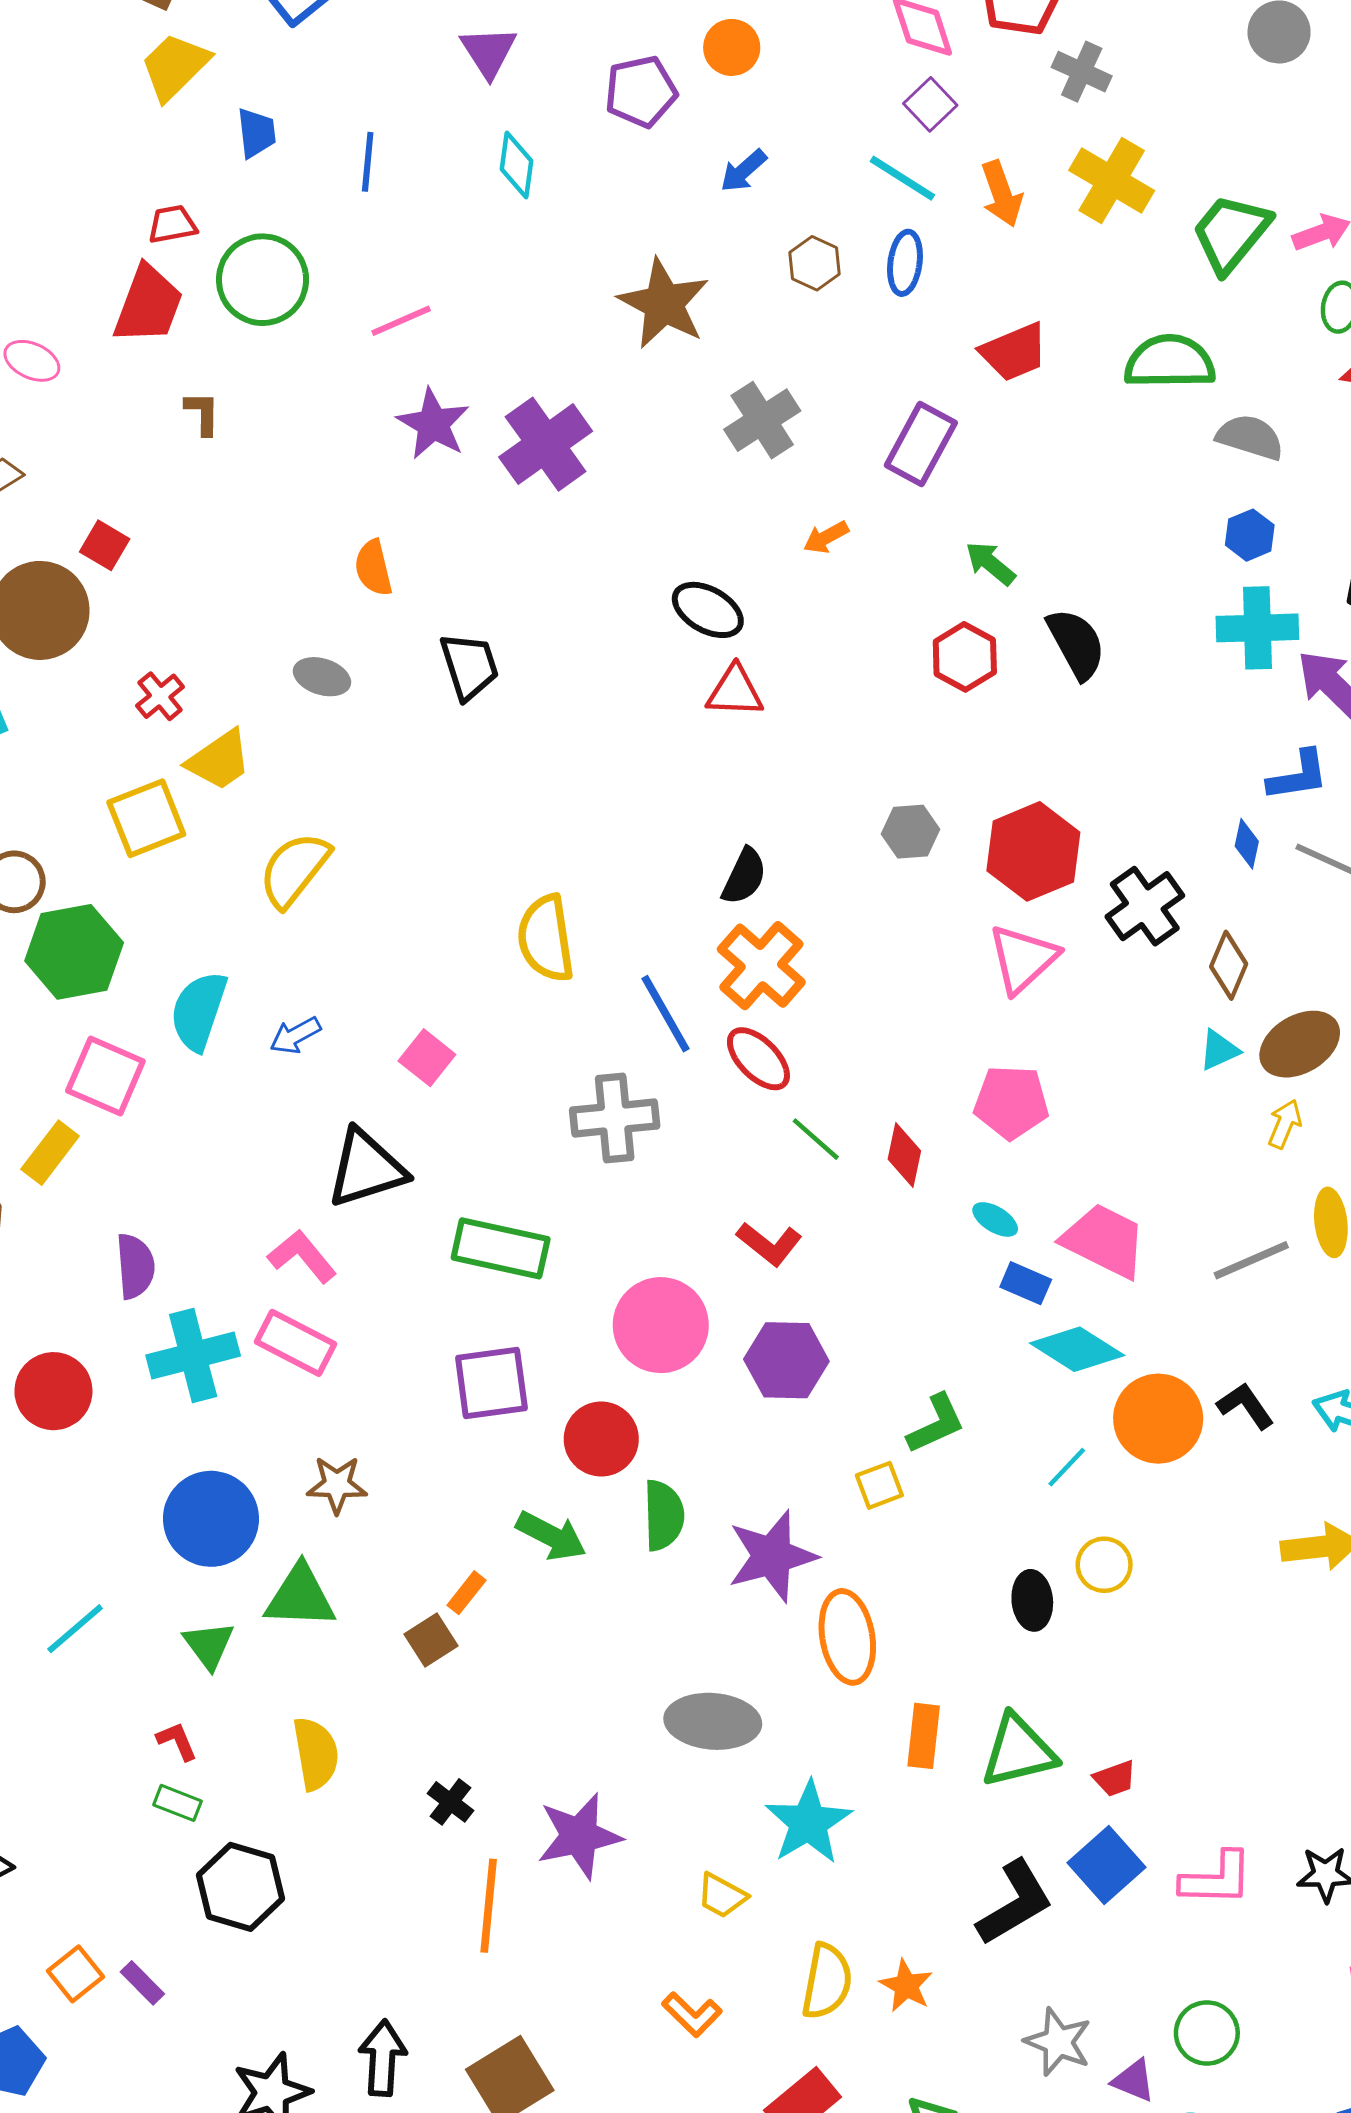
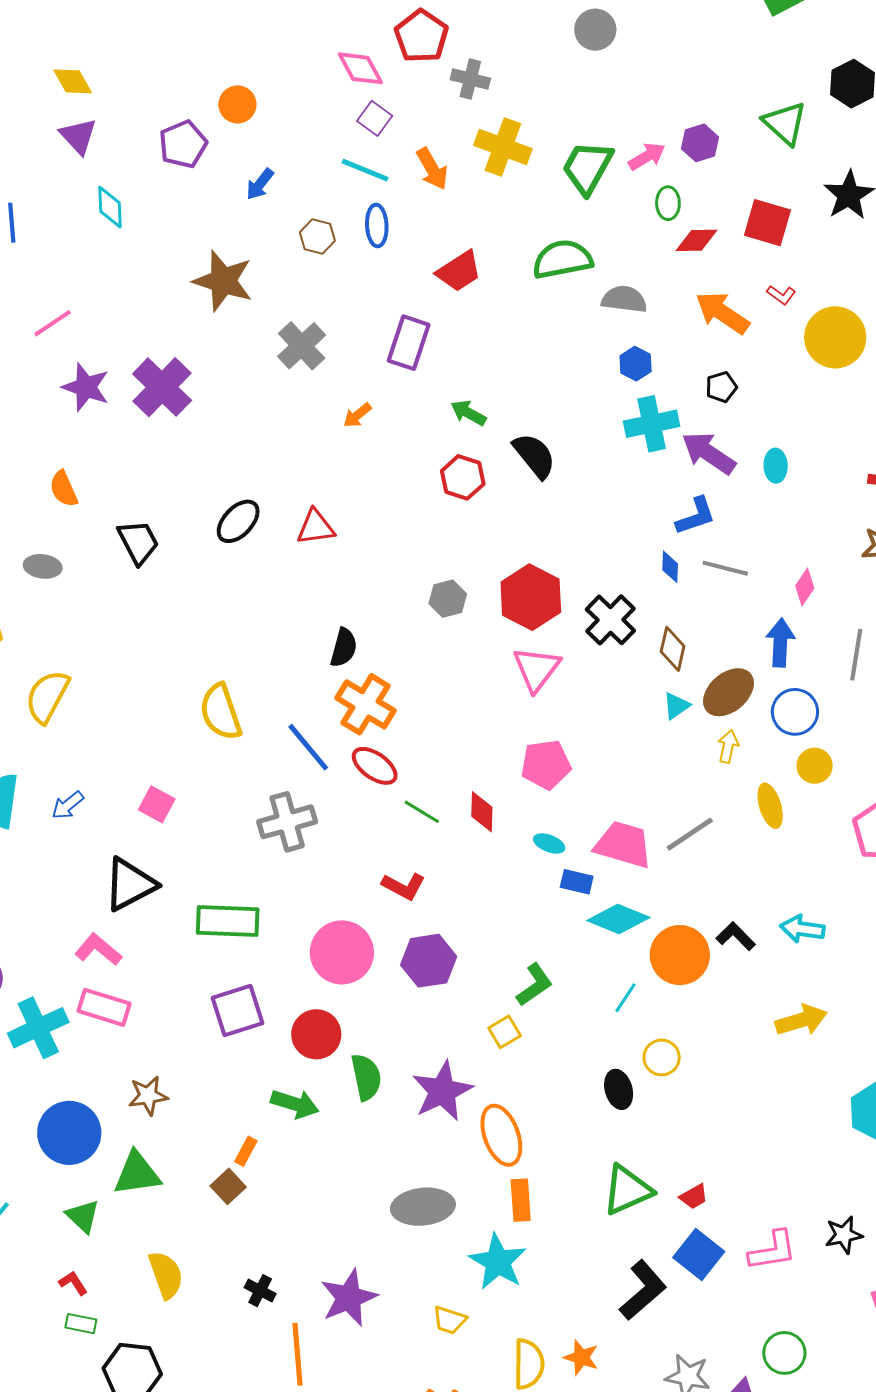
black ellipse: (708, 610) -> (238, 521), moved, turned -66
gray line: (1251, 1260) -> (690, 834), moved
orange rectangle: (924, 1736) -> (521, 1200), moved

